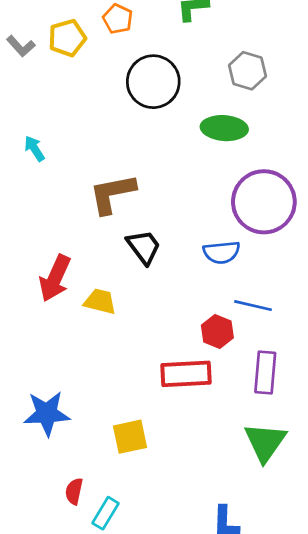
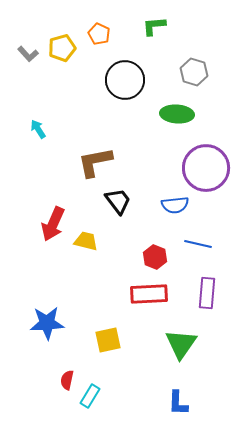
red hexagon: (217, 332) -> (155, 257), moved
green triangle: (265, 442) -> (181, 344), moved

